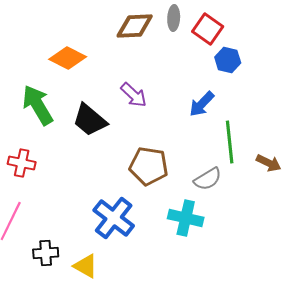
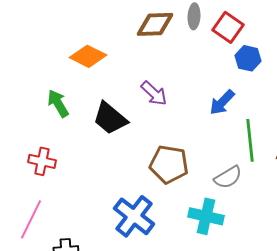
green arrow: (38, 105) -> (58, 103), size x0.7

